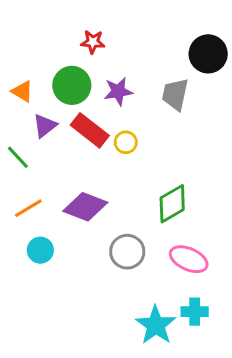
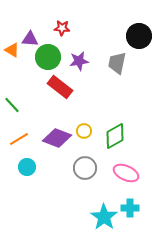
orange triangle: (22, 91) -> (12, 50), moved
purple triangle: (45, 126) -> (30, 39), moved, turned 42
yellow circle: (126, 142) -> (84, 131), moved

